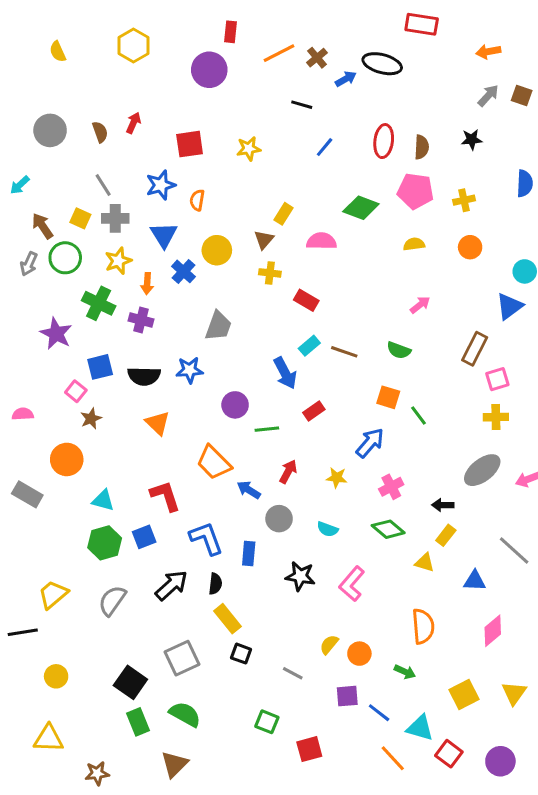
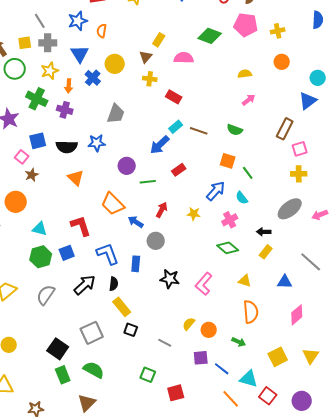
yellow square: (80, 218) -> (25, 43), turned -32
yellow semicircle: (414, 244) -> (245, 74), moved
blue arrow: (285, 373) -> (160, 145), turned 75
cyan semicircle: (328, 529) -> (242, 198), moved, turned 32
yellow triangle: (425, 563) -> (245, 281), moved

